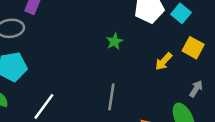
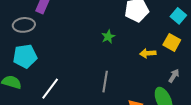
cyan square: (181, 13) -> (178, 16), moved
yellow arrow: (164, 61) -> (148, 53), turned 42

